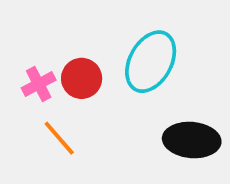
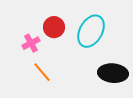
red circle: (82, 78) -> (54, 27), moved

